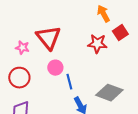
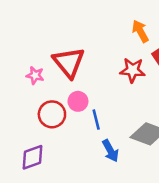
red circle: (19, 78) -> (52, 114), moved

